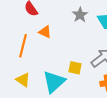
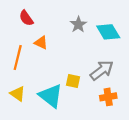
cyan triangle: (54, 82) -> (51, 96), turned -40

